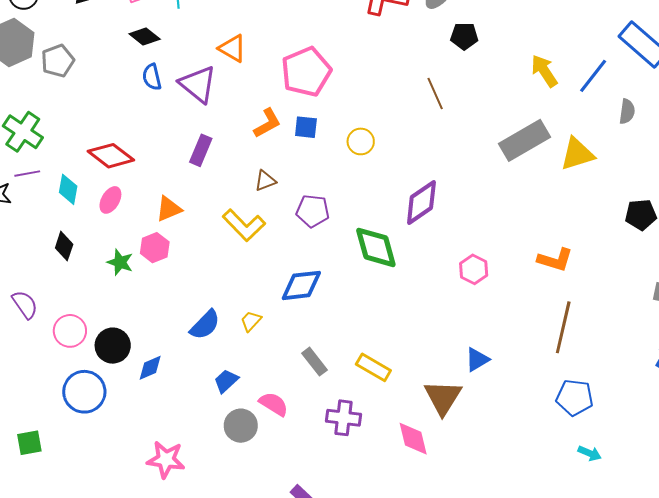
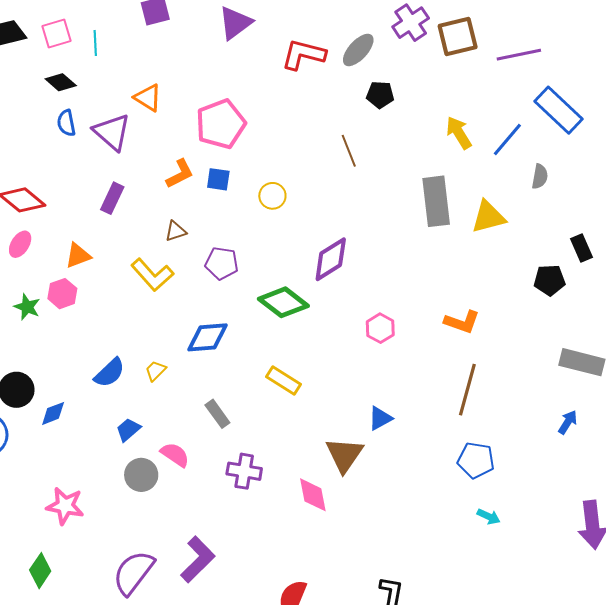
gray rectangle: (524, 140) -> (436, 201), turned -69
green diamond: (376, 247) -> (283, 302), turned -39
yellow rectangle: (373, 367) -> (283, 381), moved

